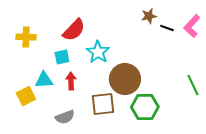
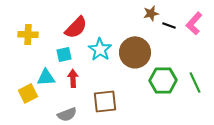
brown circle: (125, 79) -> (135, 52), moved
green hexagon: (145, 107) -> (163, 80), moved

